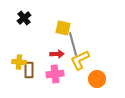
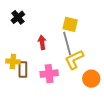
yellow square: (63, 28) -> (70, 24), moved
red arrow: (57, 54) -> (42, 42), moved, turned -96

